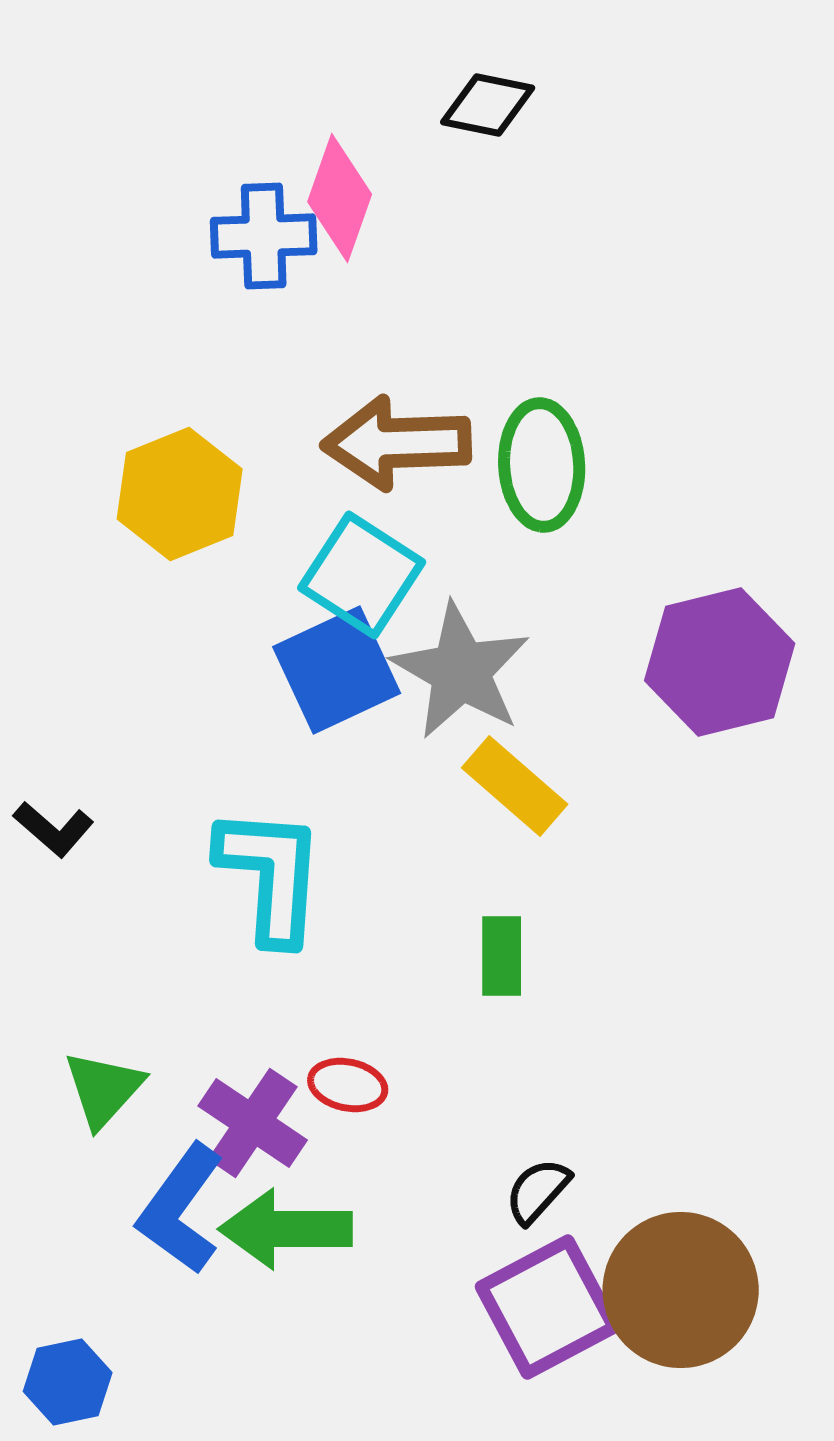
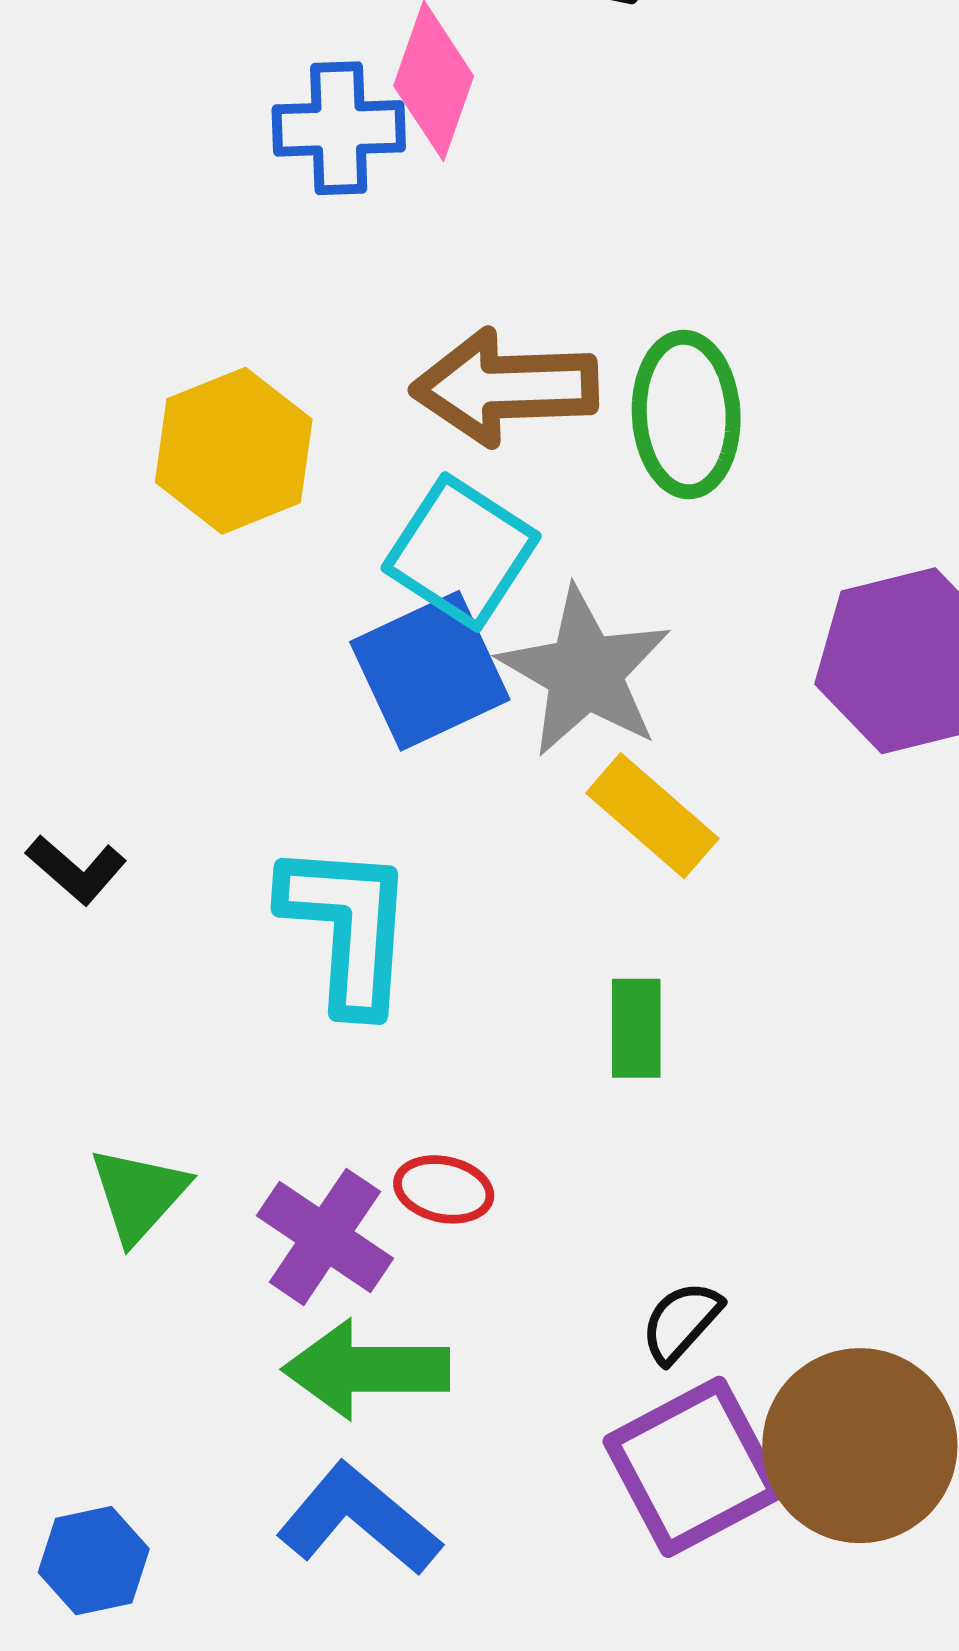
blue L-shape: (181, 1209) -> (359, 1519), moved, turned 94

